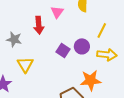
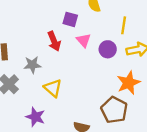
pink triangle: (57, 12) -> (84, 40), moved
purple square: (63, 50) -> (70, 19), moved

